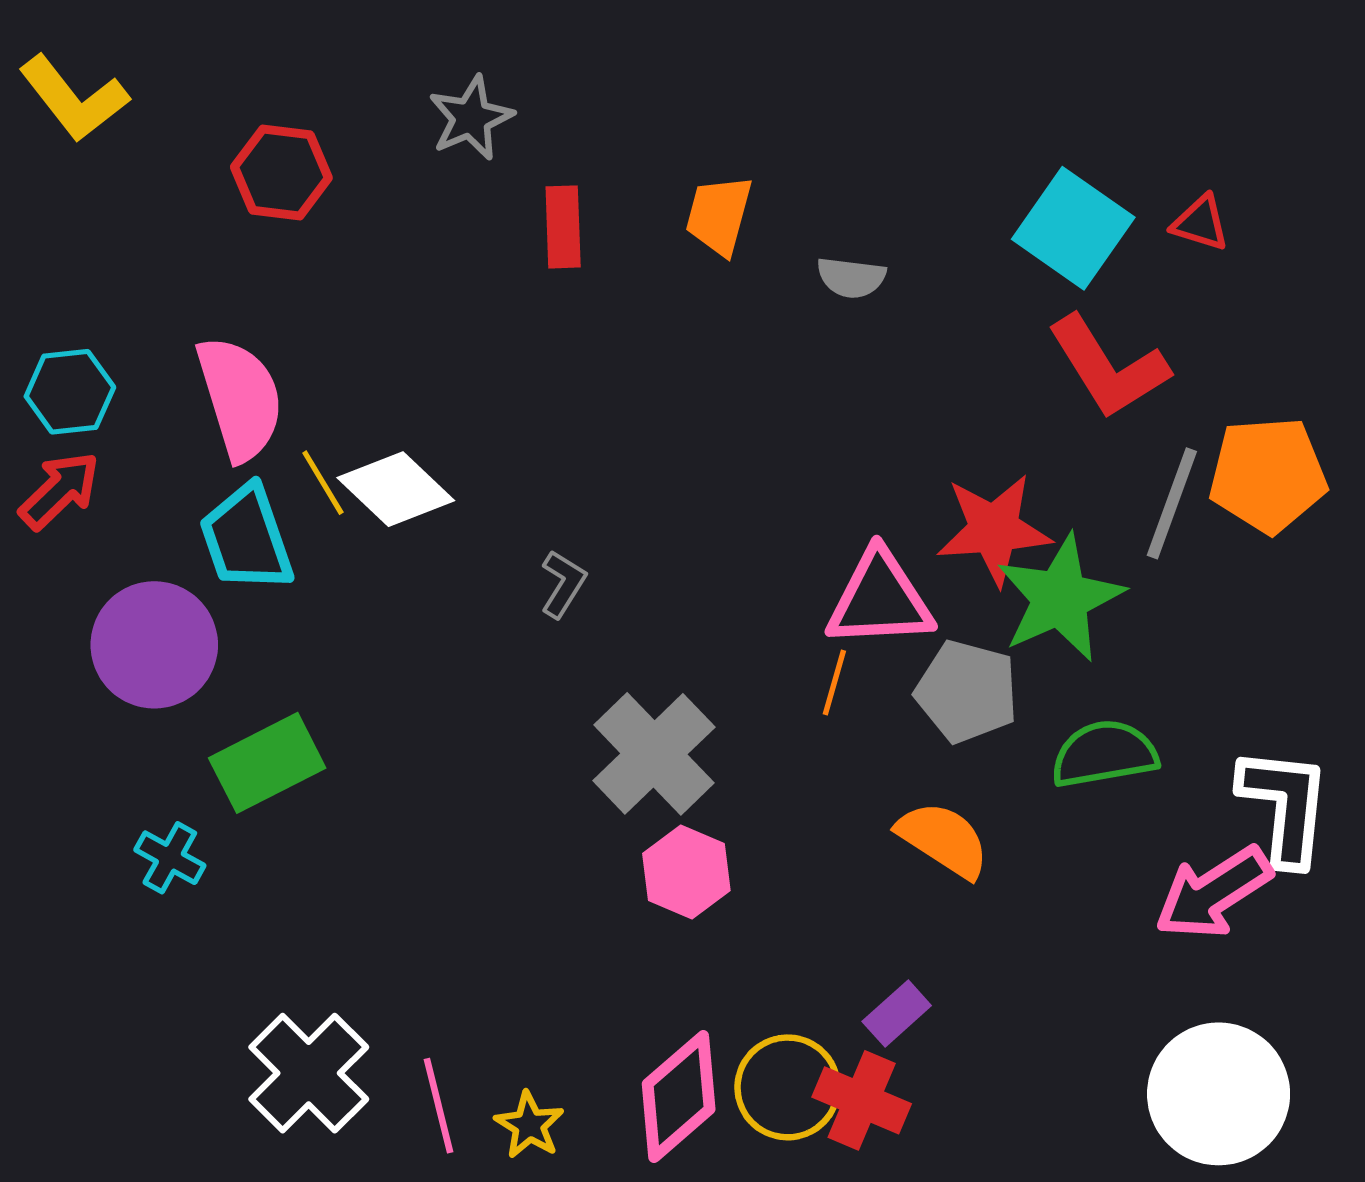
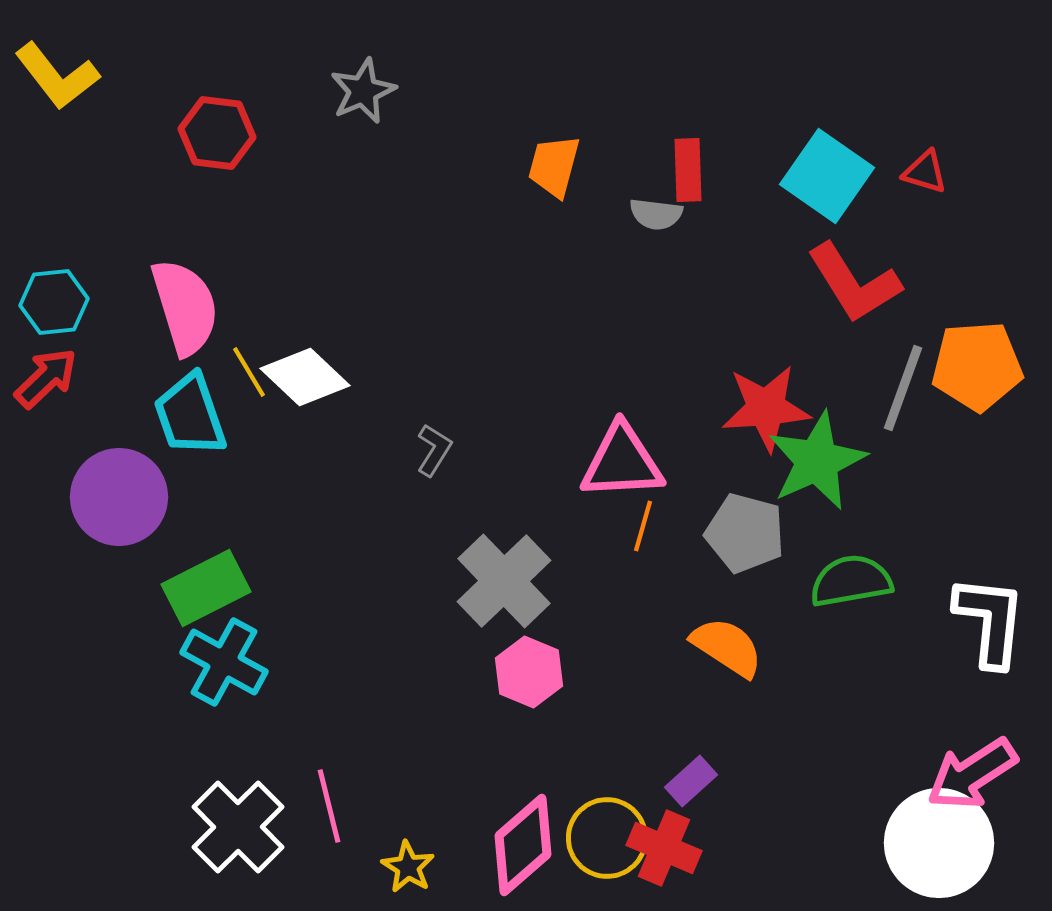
red rectangle: (563, 227) -> (688, 170), moved
pink triangle: (880, 599) -> (622, 462), moved
cyan cross: (170, 858) -> (224, 662), moved, size x1.6
pink arrow: (1213, 893) -> (972, 774), moved
pink line: (438, 1106) -> (329, 806), moved

